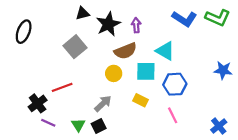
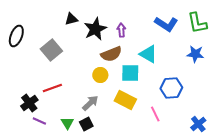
green L-shape: (218, 18) -> (197, 23), turned 55
gray square: (75, 47) -> (51, 50), moved
blue star: (223, 70) -> (195, 54), moved
blue hexagon: (175, 84) -> (171, 88), moved
yellow rectangle: (140, 100) -> (125, 100), size x1.5

